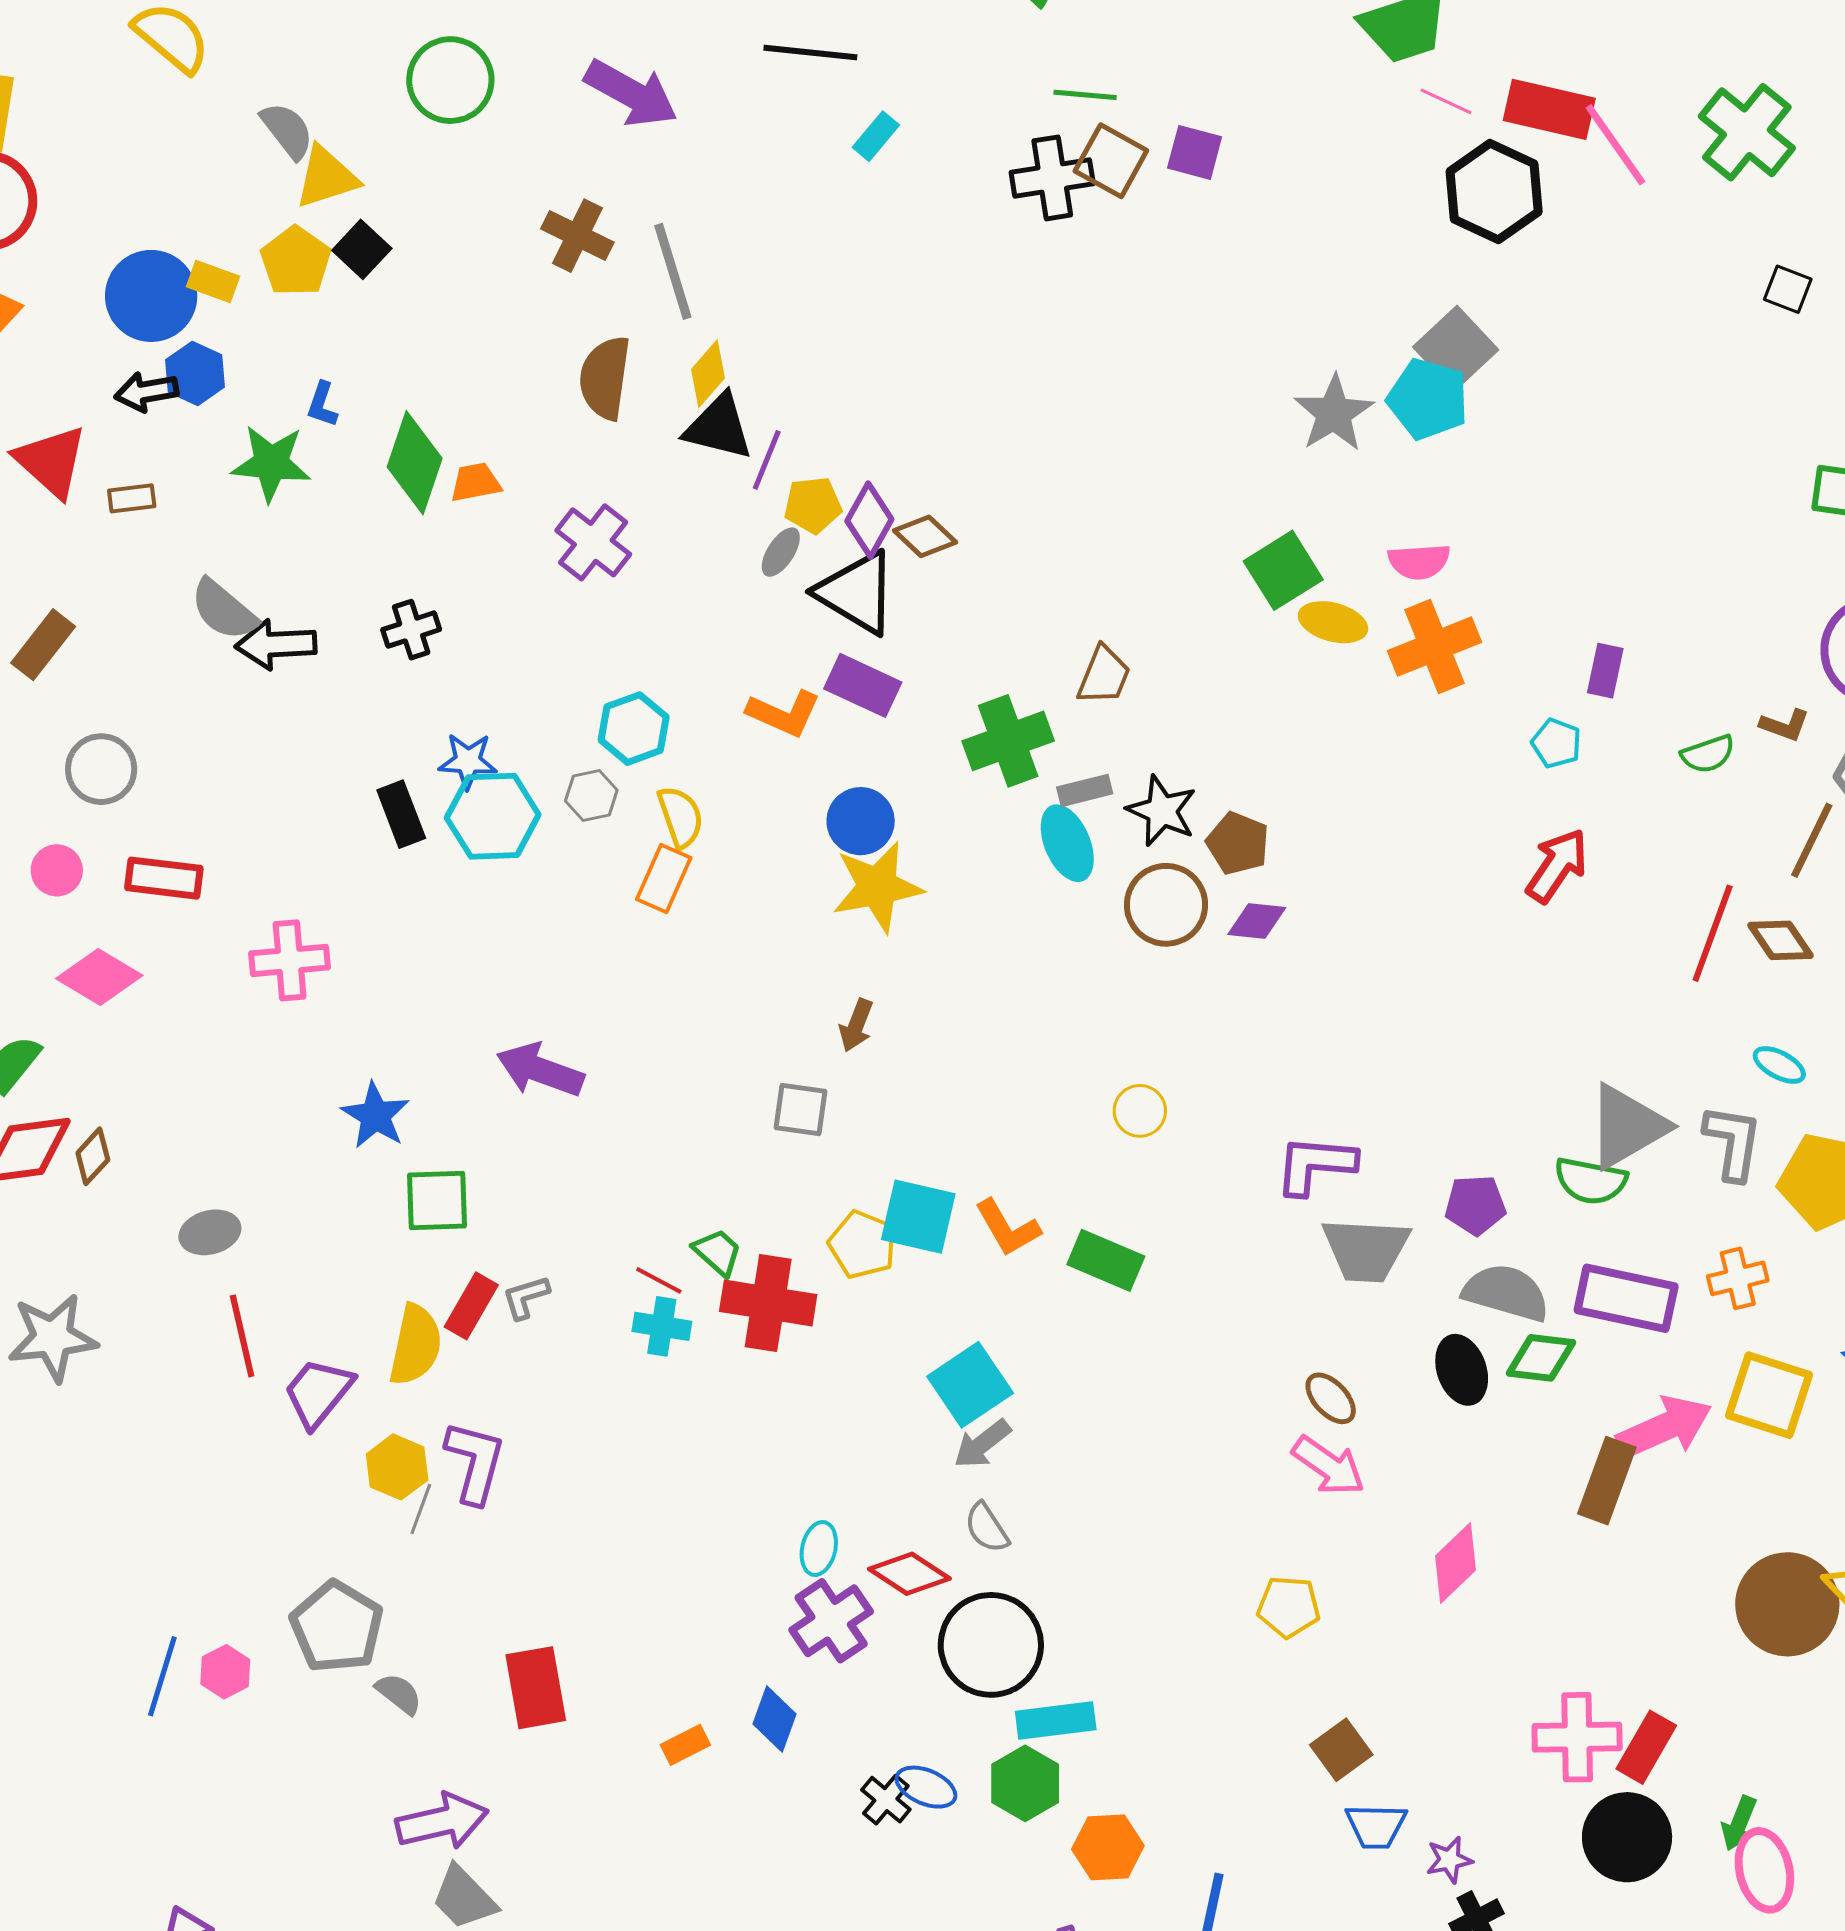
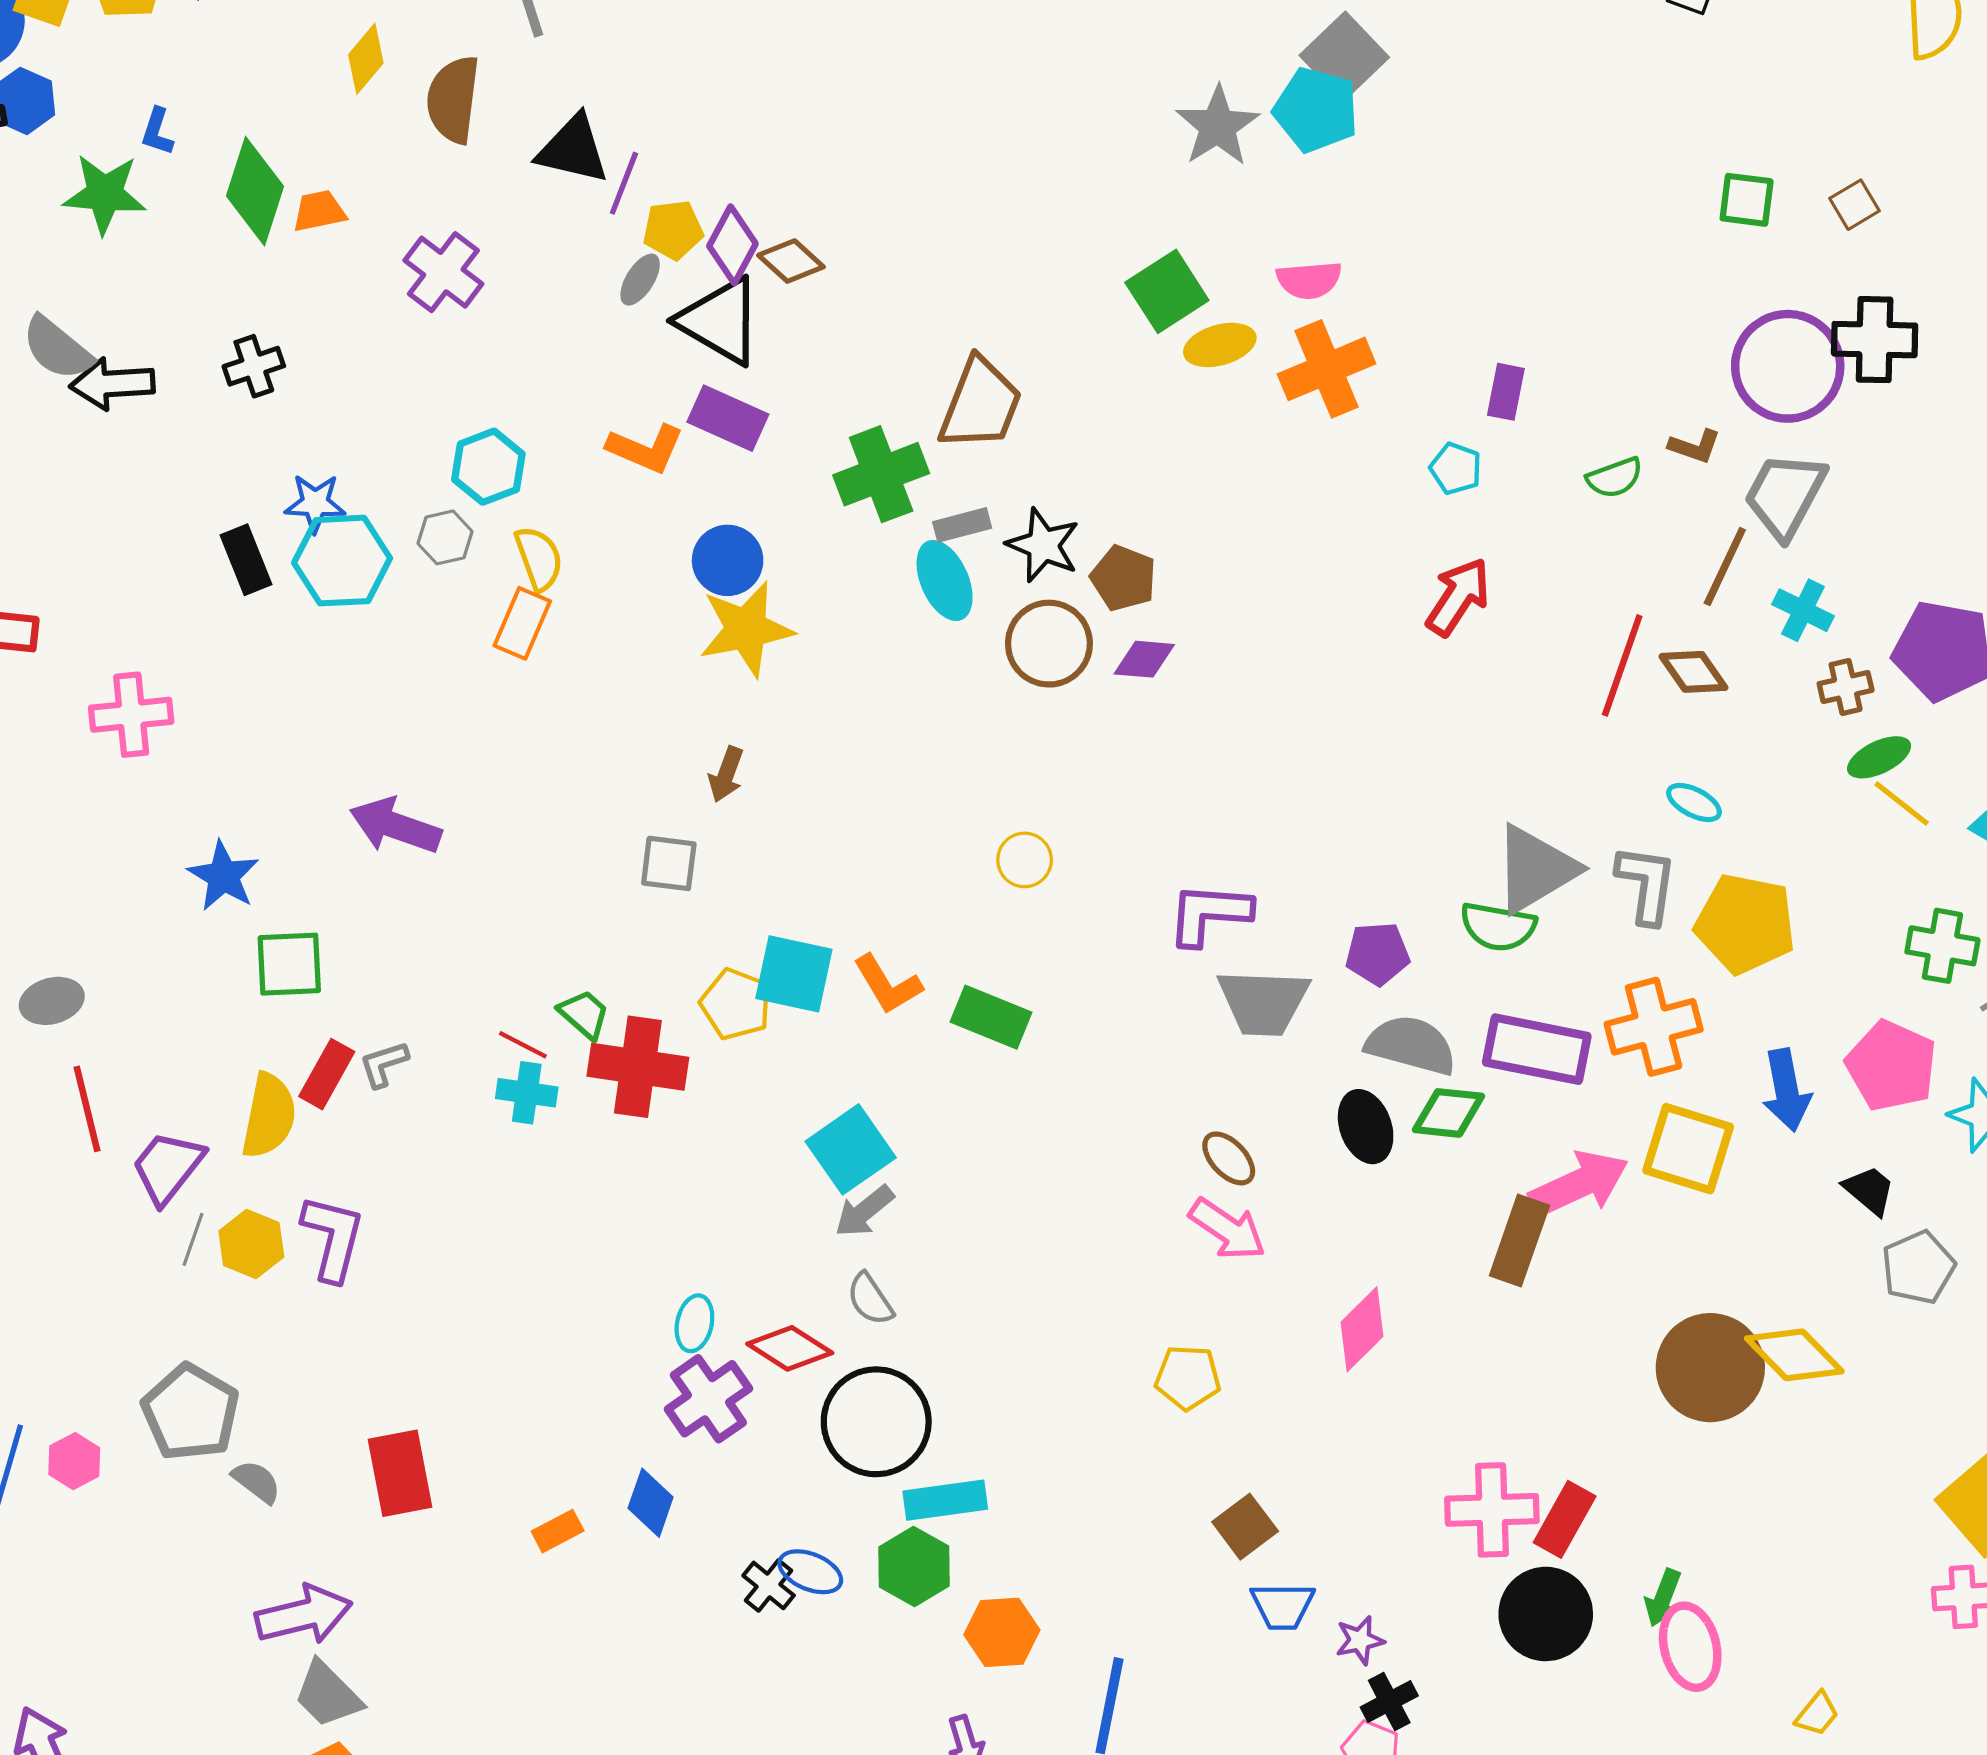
yellow diamond: (708, 374) -> (366, 59), moved
yellow ellipse: (1333, 622) -> (1220, 345), turned -30
brown trapezoid: (1104, 675) -> (980, 404), size x1.5
orange cross: (1738, 1278) -> (1654, 1027), size x1.5
gray line: (421, 1509) -> (193, 1239), moved

